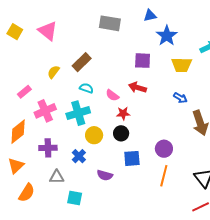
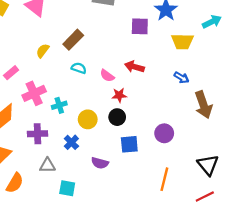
purple square: (143, 61) -> (140, 26), moved
cyan cross: (78, 113) -> (59, 105), moved, size x0.6
orange line: (164, 176) -> (164, 179), moved

